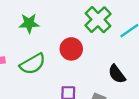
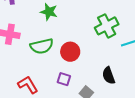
red circle: (71, 49) -> (70, 52), moved

